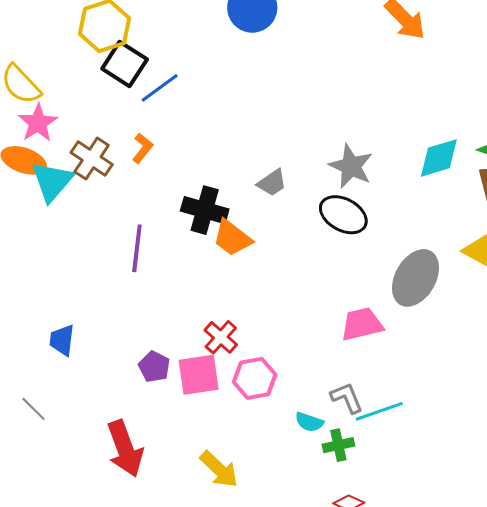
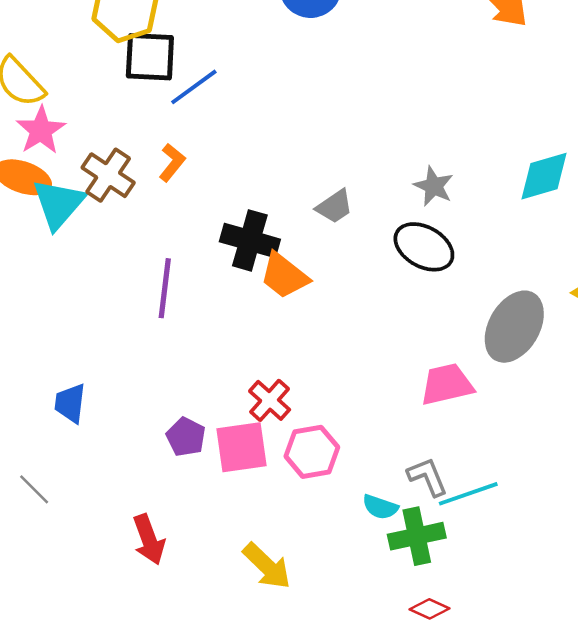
black square: (125, 64) -> (150, 57), turned -30
gray star: (351, 166) -> (434, 186), size x0.7
green cross: (338, 445) -> (417, 536), size x1.4
red arrow: (125, 449) -> (149, 540), size x0.7

